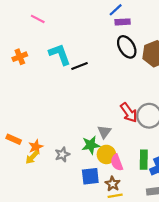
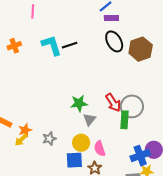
pink line: (38, 19) -> (33, 11), turned 64
black line: (80, 66) -> (70, 45), moved
green star: (91, 145) -> (79, 103), moved
yellow circle: (106, 154) -> (81, 143), moved
green rectangle: (144, 160) -> (125, 120), moved

